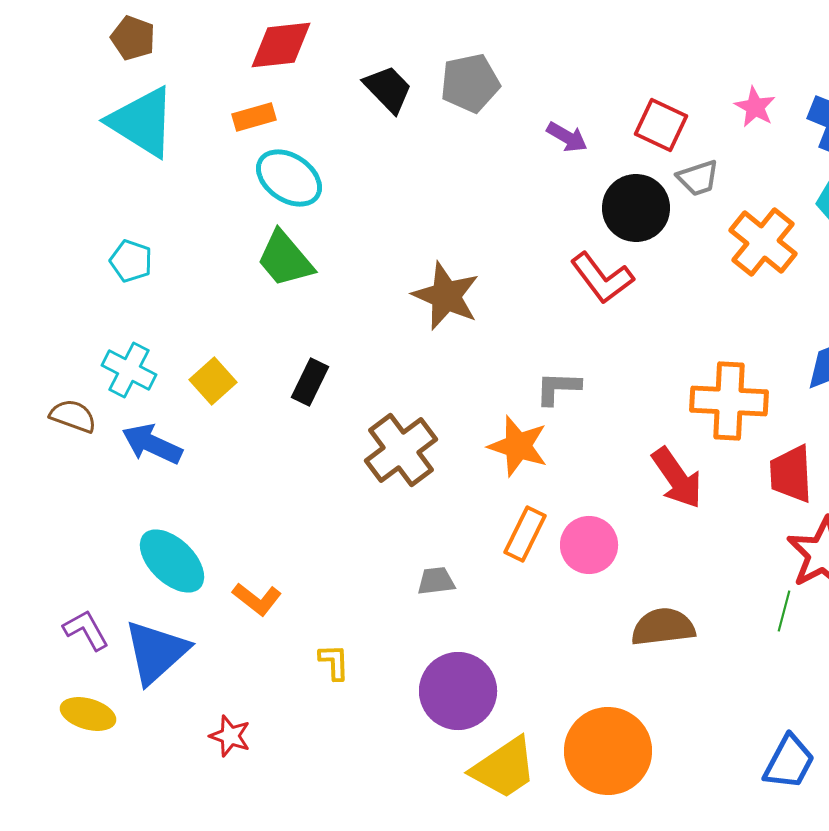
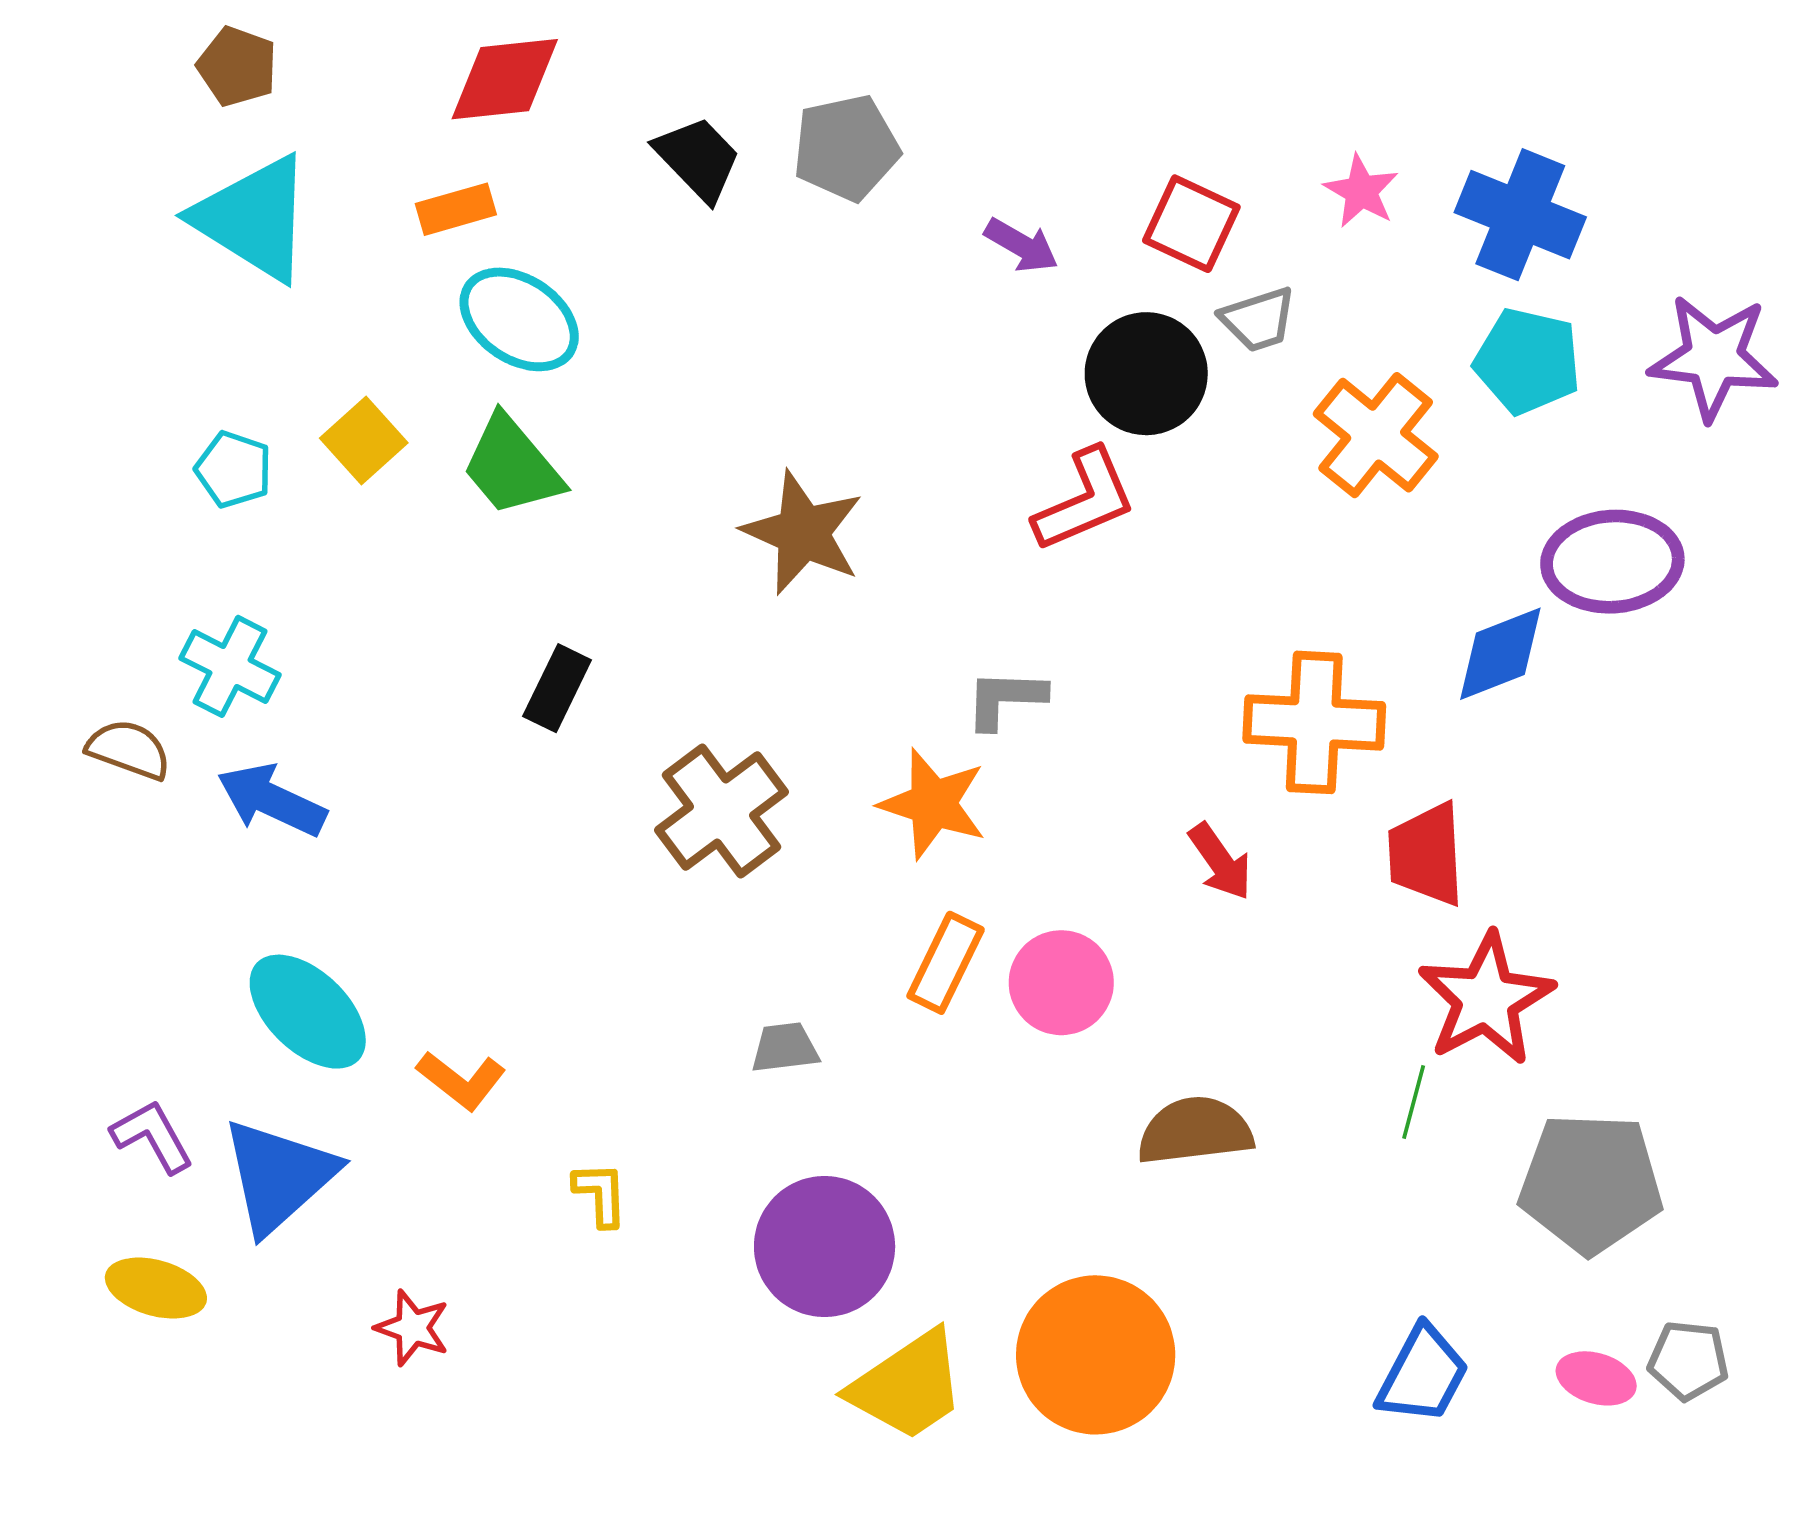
red L-shape: (602, 278) -> (1085, 500), turned -76
yellow square: (213, 381) -> (364, 441), moved
red arrow: (677, 478) -> (1220, 862), size x0.7

